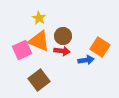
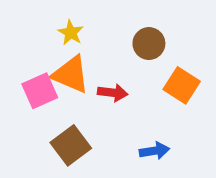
brown circle: (63, 36) -> (149, 44), moved
blue arrow: (86, 60) -> (154, 151), moved

